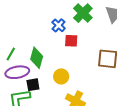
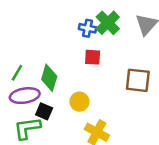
blue cross: (59, 25) -> (88, 28), moved, turned -32
black square: (33, 85) -> (44, 111), turned 32

